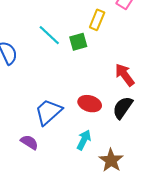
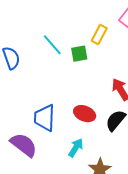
blue trapezoid: (48, 112) -> (45, 118), turned -52
purple semicircle: (29, 142) -> (24, 145), size x1.6

